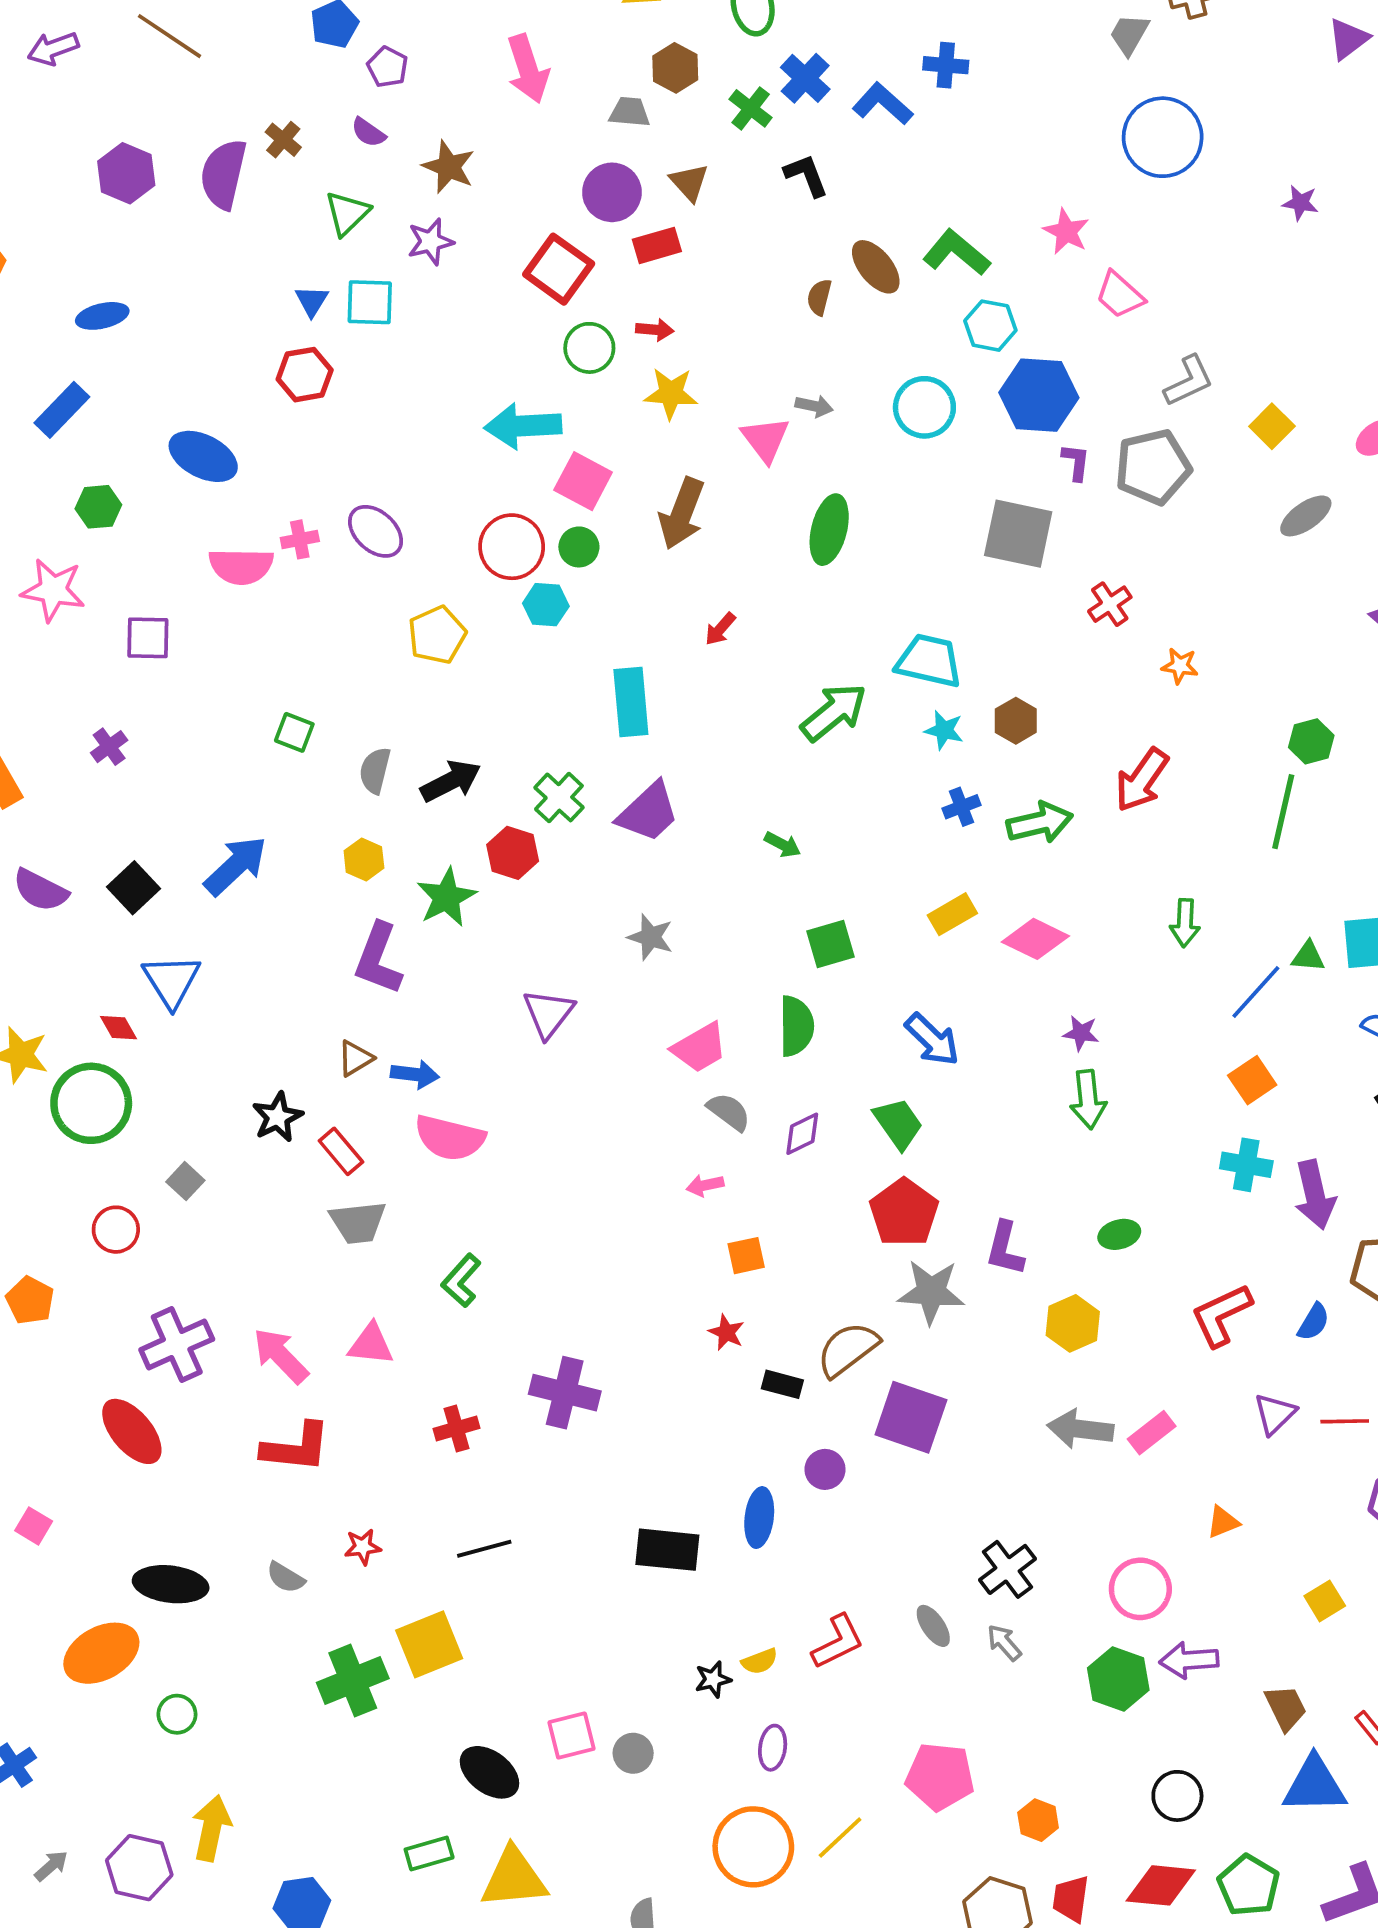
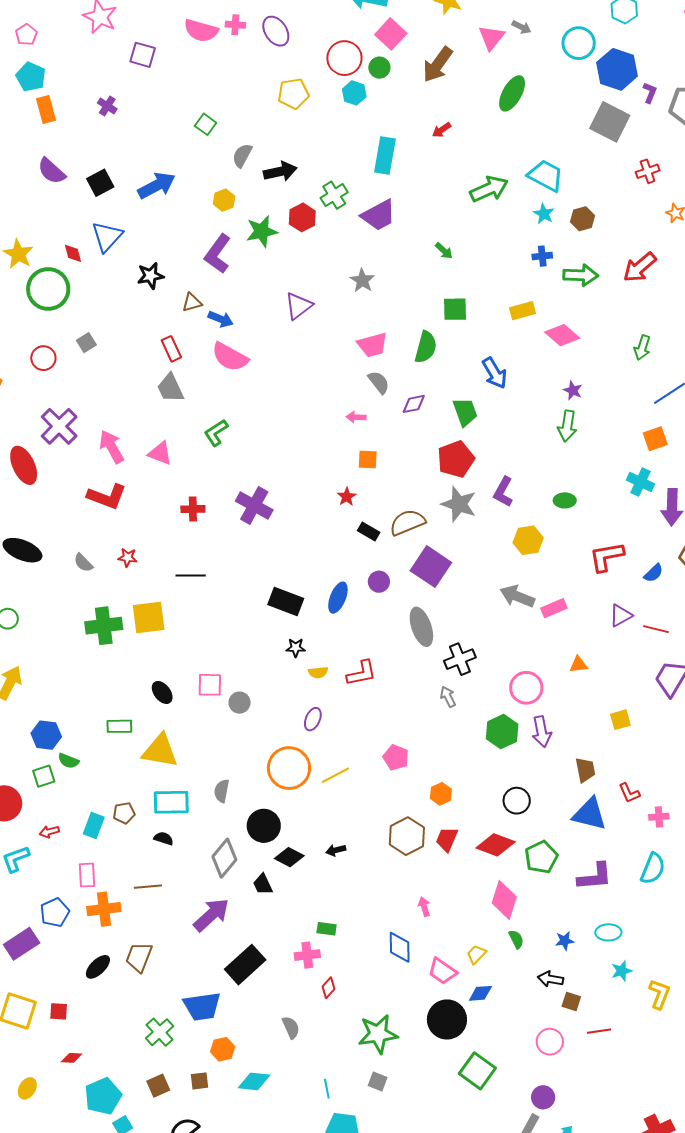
blue hexagon: (1039, 395) -> (617, 69), moved
purple cross: (109, 747) -> (107, 106), turned -36
black star: (278, 1117) -> (150, 276), moved
gray trapezoid: (358, 1222) -> (170, 388), turned 56
purple cross: (177, 1344) -> (59, 426), turned -36
gray ellipse: (933, 1626) -> (421, 627), moved, size x1.6
purple arrow: (1189, 1660) -> (542, 732), turned -112
black star: (713, 1679) -> (296, 648), moved
black ellipse: (489, 1772) -> (162, 692), size x0.7
pink pentagon: (940, 1776) -> (396, 757), size x0.7

